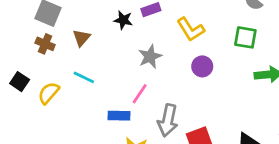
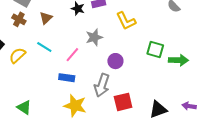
green square: (245, 37) -> (155, 49), moved
purple circle: (202, 66) -> (115, 61), moved
pink line: (140, 94) -> (72, 55), moved

